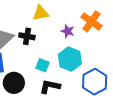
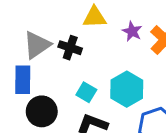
purple star: (68, 31) -> (132, 31), moved

